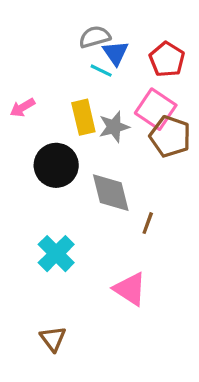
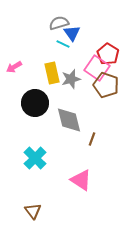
red pentagon: (167, 59) -> (108, 54), moved

